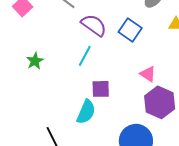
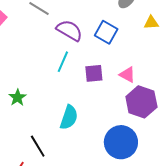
green star: (35, 61) -> (18, 98), moved
purple square: (101, 89) -> (94, 73), moved

